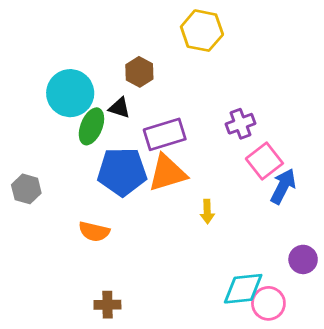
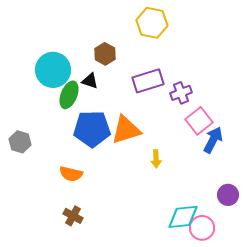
purple rectangle: (165, 134) -> (148, 81), moved
brown cross: (107, 305) -> (73, 216), moved, turned 30

